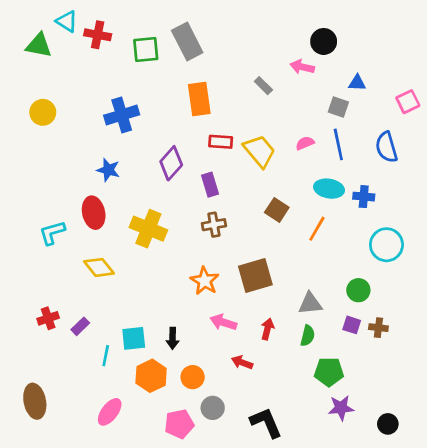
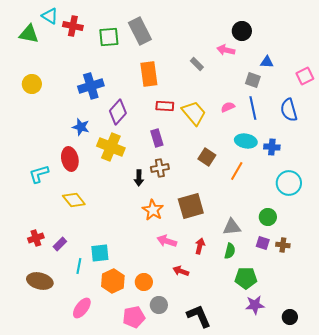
purple diamond: (171, 163) -> (118, 112), moved
yellow cross: (148, 229) -> (111, 147), moved
black arrow: (173, 338) -> (139, 178), moved
brown ellipse: (35, 401) -> (40, 281), moved, turned -65

